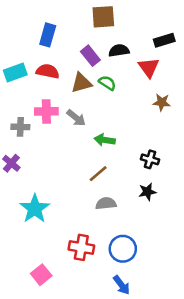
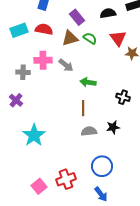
black semicircle: (119, 51) -> (108, 13), moved
red triangle: (149, 67) -> (118, 38), moved
brown line: (98, 174) -> (83, 108), turned -49
black star: (147, 192) -> (113, 127), moved
red cross: (81, 247) -> (66, 179), moved, turned -30

